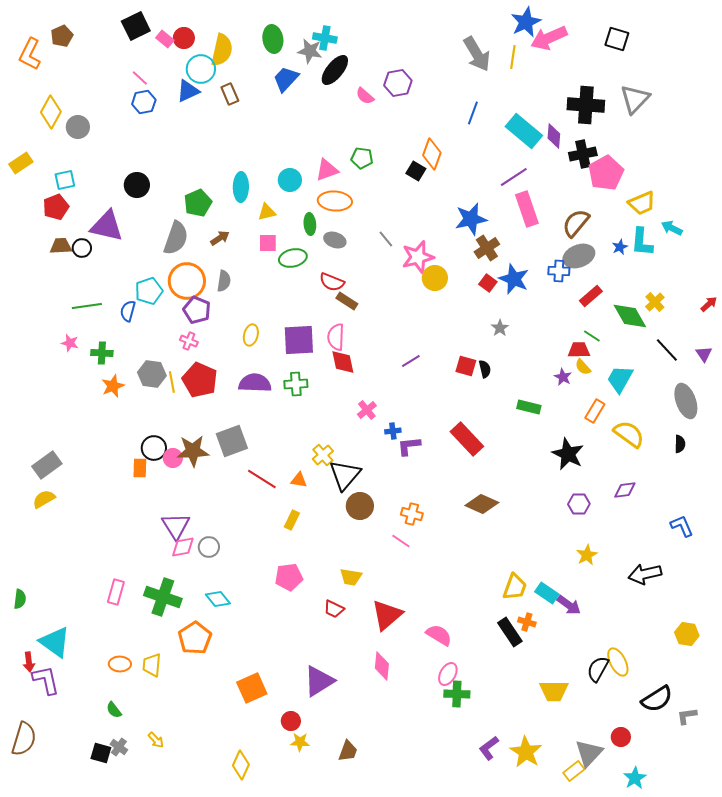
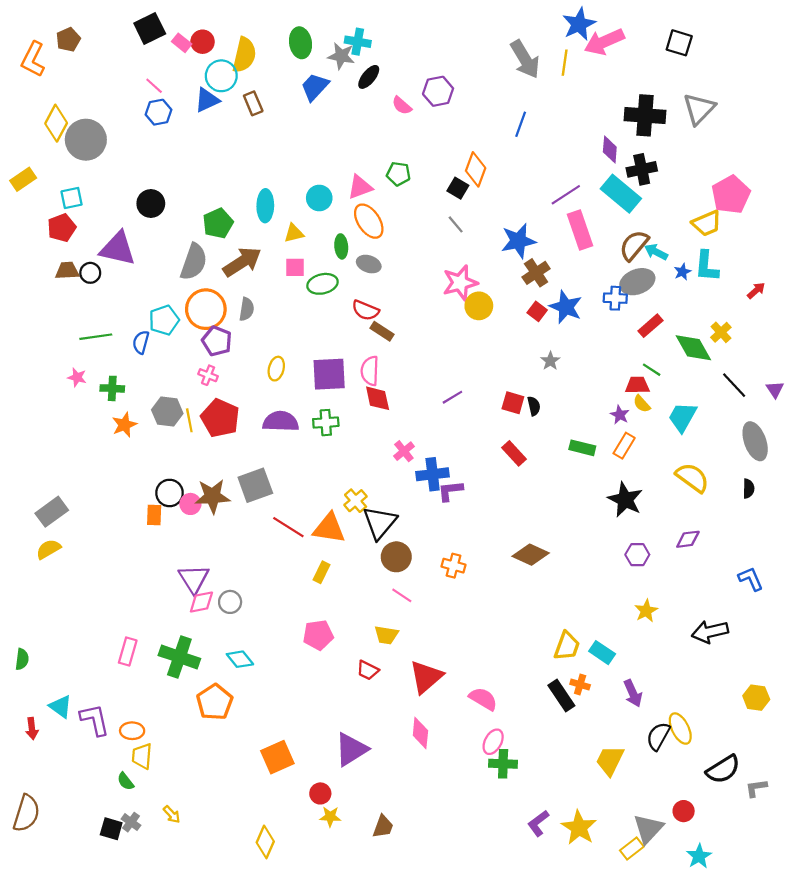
black ellipse: (335, 70) -> (369, 77), size x0.7
gray circle: (78, 127) -> (86, 140), size x1.6
cyan rectangle: (524, 131) -> (621, 194), moved
pink pentagon: (606, 173) -> (731, 195), moved
orange ellipse: (335, 201) -> (369, 221), turned 52
cyan arrow: (672, 228) -> (656, 252), moved
brown arrow: (220, 238) -> (242, 262), size x1.8
gray line: (386, 239) -> (456, 224), moved
red arrow: (709, 304) -> (756, 290), moved
orange rectangle: (595, 411) -> (624, 446), moved
blue cross: (393, 431) -> (433, 474), size x1.8
red rectangle: (467, 439) -> (514, 453), moved, size x0.7
orange triangle: (299, 480) -> (329, 528), size x1.8
pink line: (401, 541) -> (402, 595), moved
purple arrow: (569, 605) -> (633, 693), moved, turned 30
cyan triangle: (55, 642) -> (61, 707), size x0.7
yellow trapezoid: (152, 665) -> (142, 756), moved
purple L-shape: (46, 680) -> (95, 720), moved
yellow trapezoid: (554, 691) -> (610, 760), turned 116

